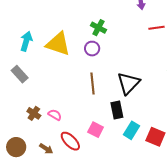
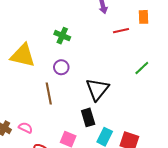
purple circle: (92, 49) -> (61, 67), moved
brown line: (92, 84) -> (49, 94), moved

